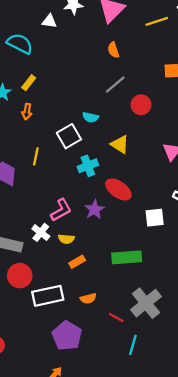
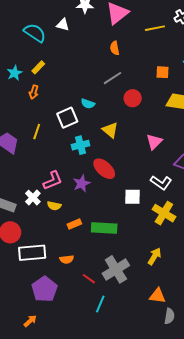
white triangle: (49, 21) -> (63, 25), moved
orange rectangle: (77, 262) -> (74, 224), moved

